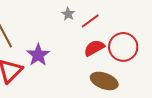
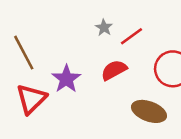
red semicircle: (94, 48) -> (114, 70), moved

